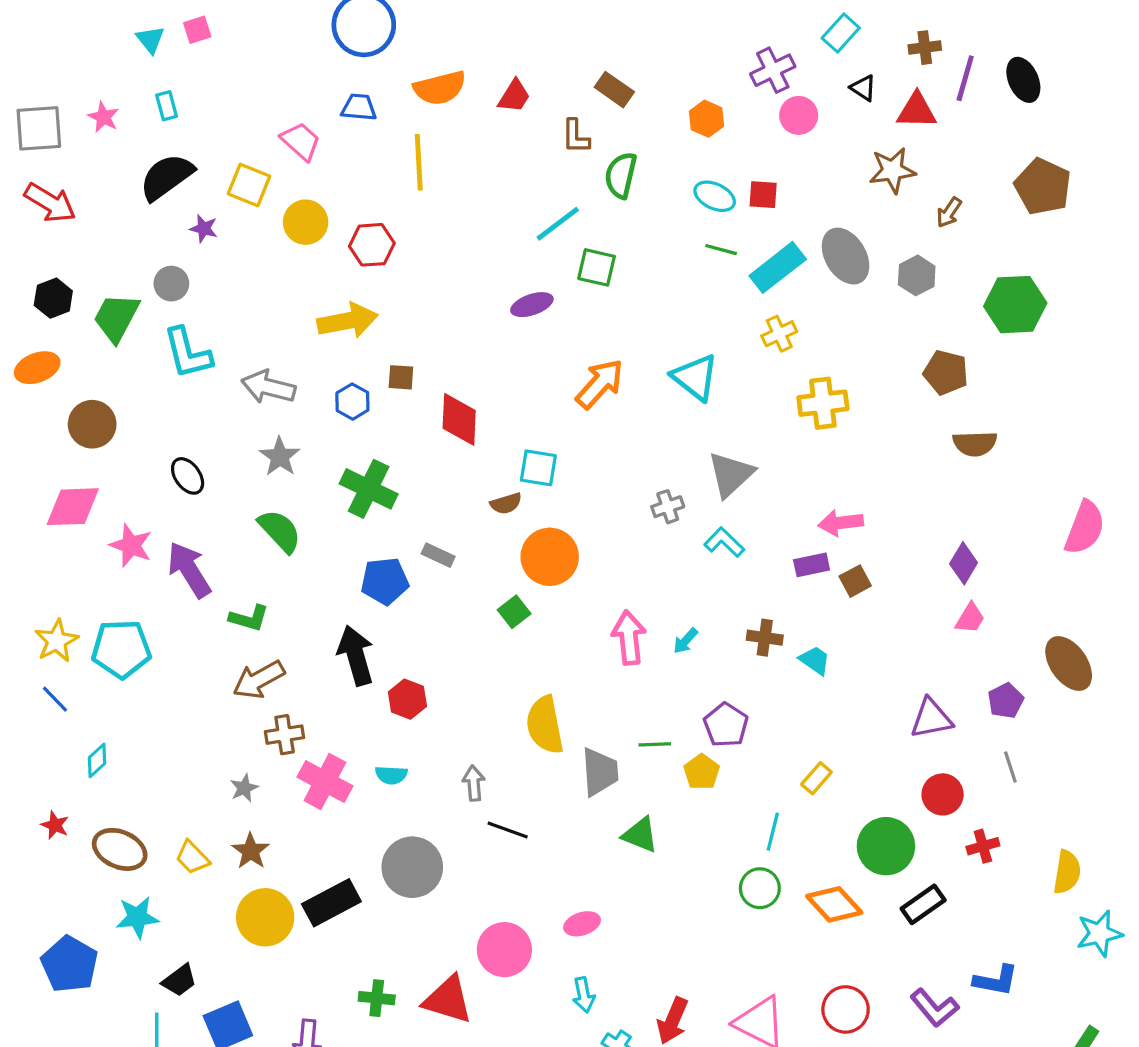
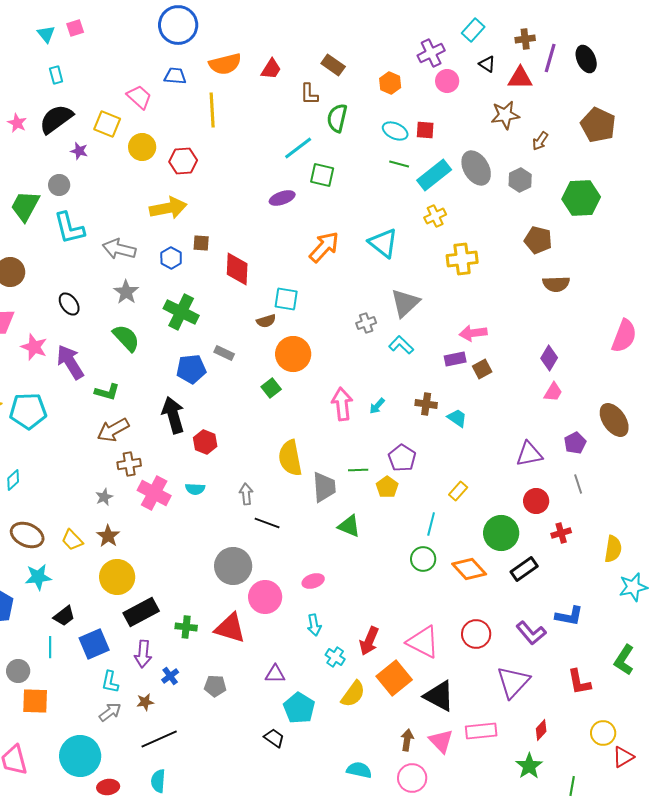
pink star: (103, 117) -> (17, 123), moved
gray circle: (412, 867) -> (233, 566), moved
black rectangle: (331, 903) -> (141, 612), moved

